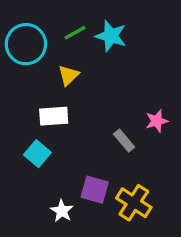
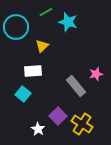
green line: (75, 33) -> (46, 12), moved
gray rectangle: (124, 141) -> (76, 86), size x1.5
purple square: (95, 190) -> (58, 116), turned 30

